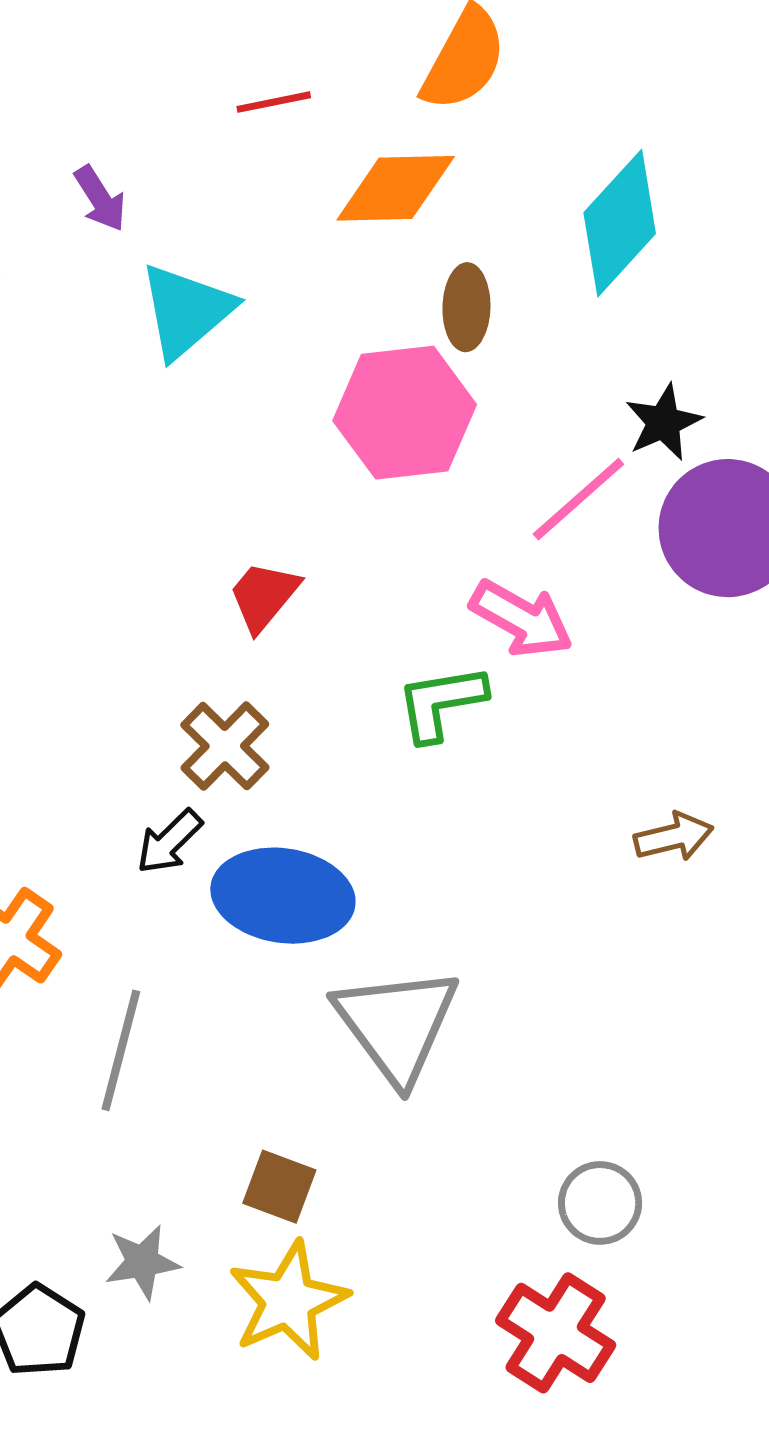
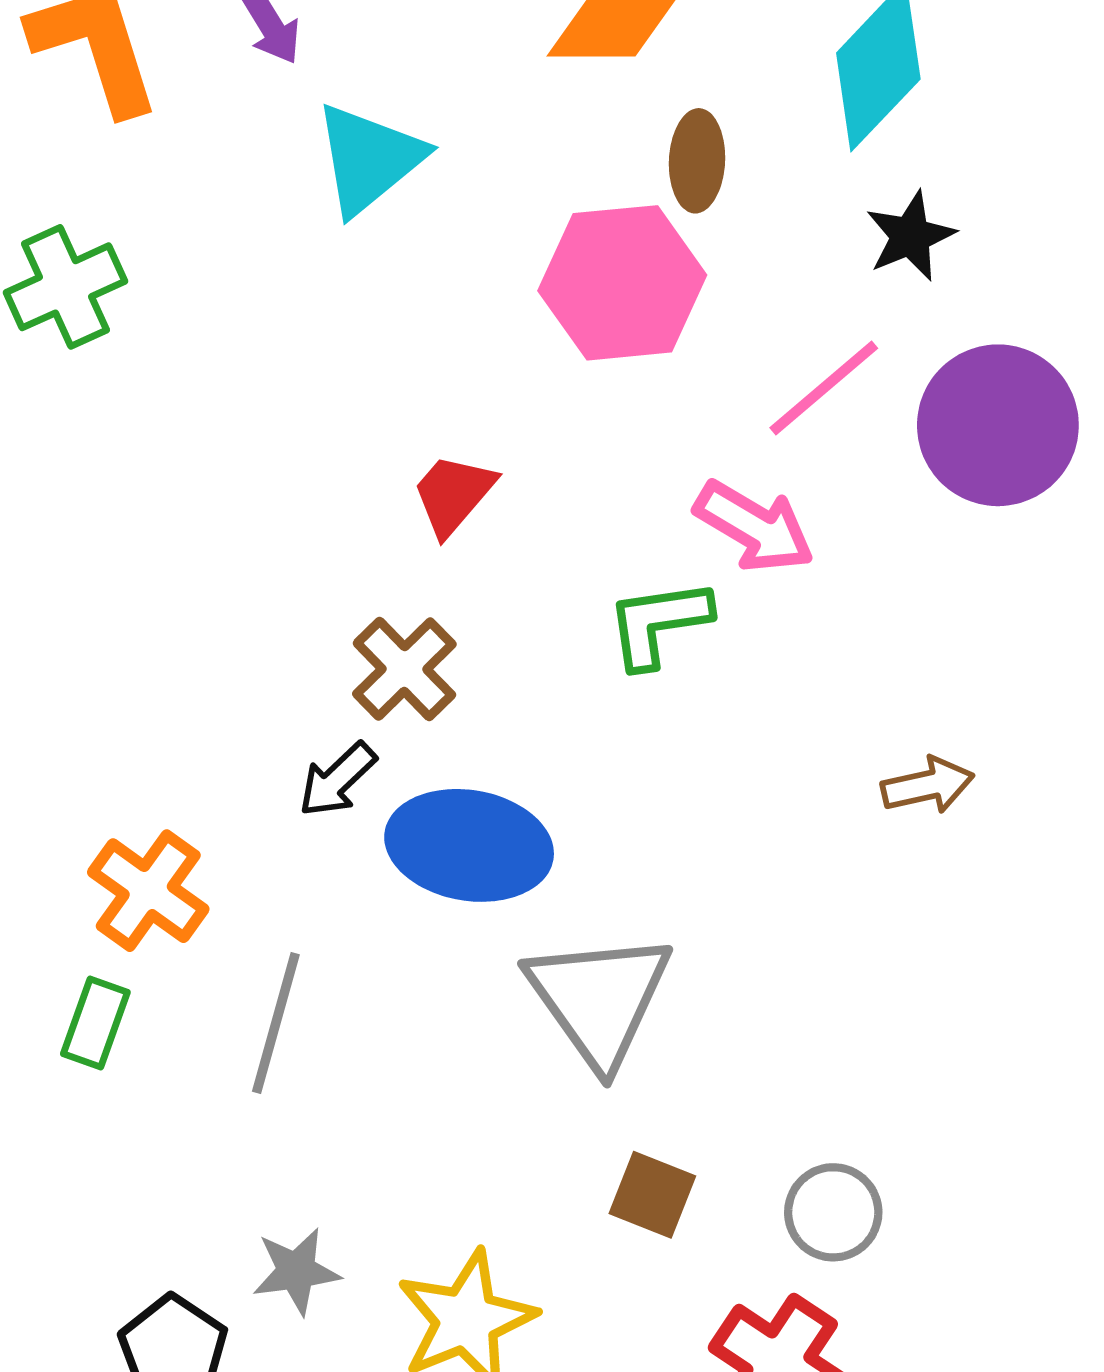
black star: (663, 422) -> (910, 236), moved
brown square: (279, 1187) -> (652, 1195), moved

